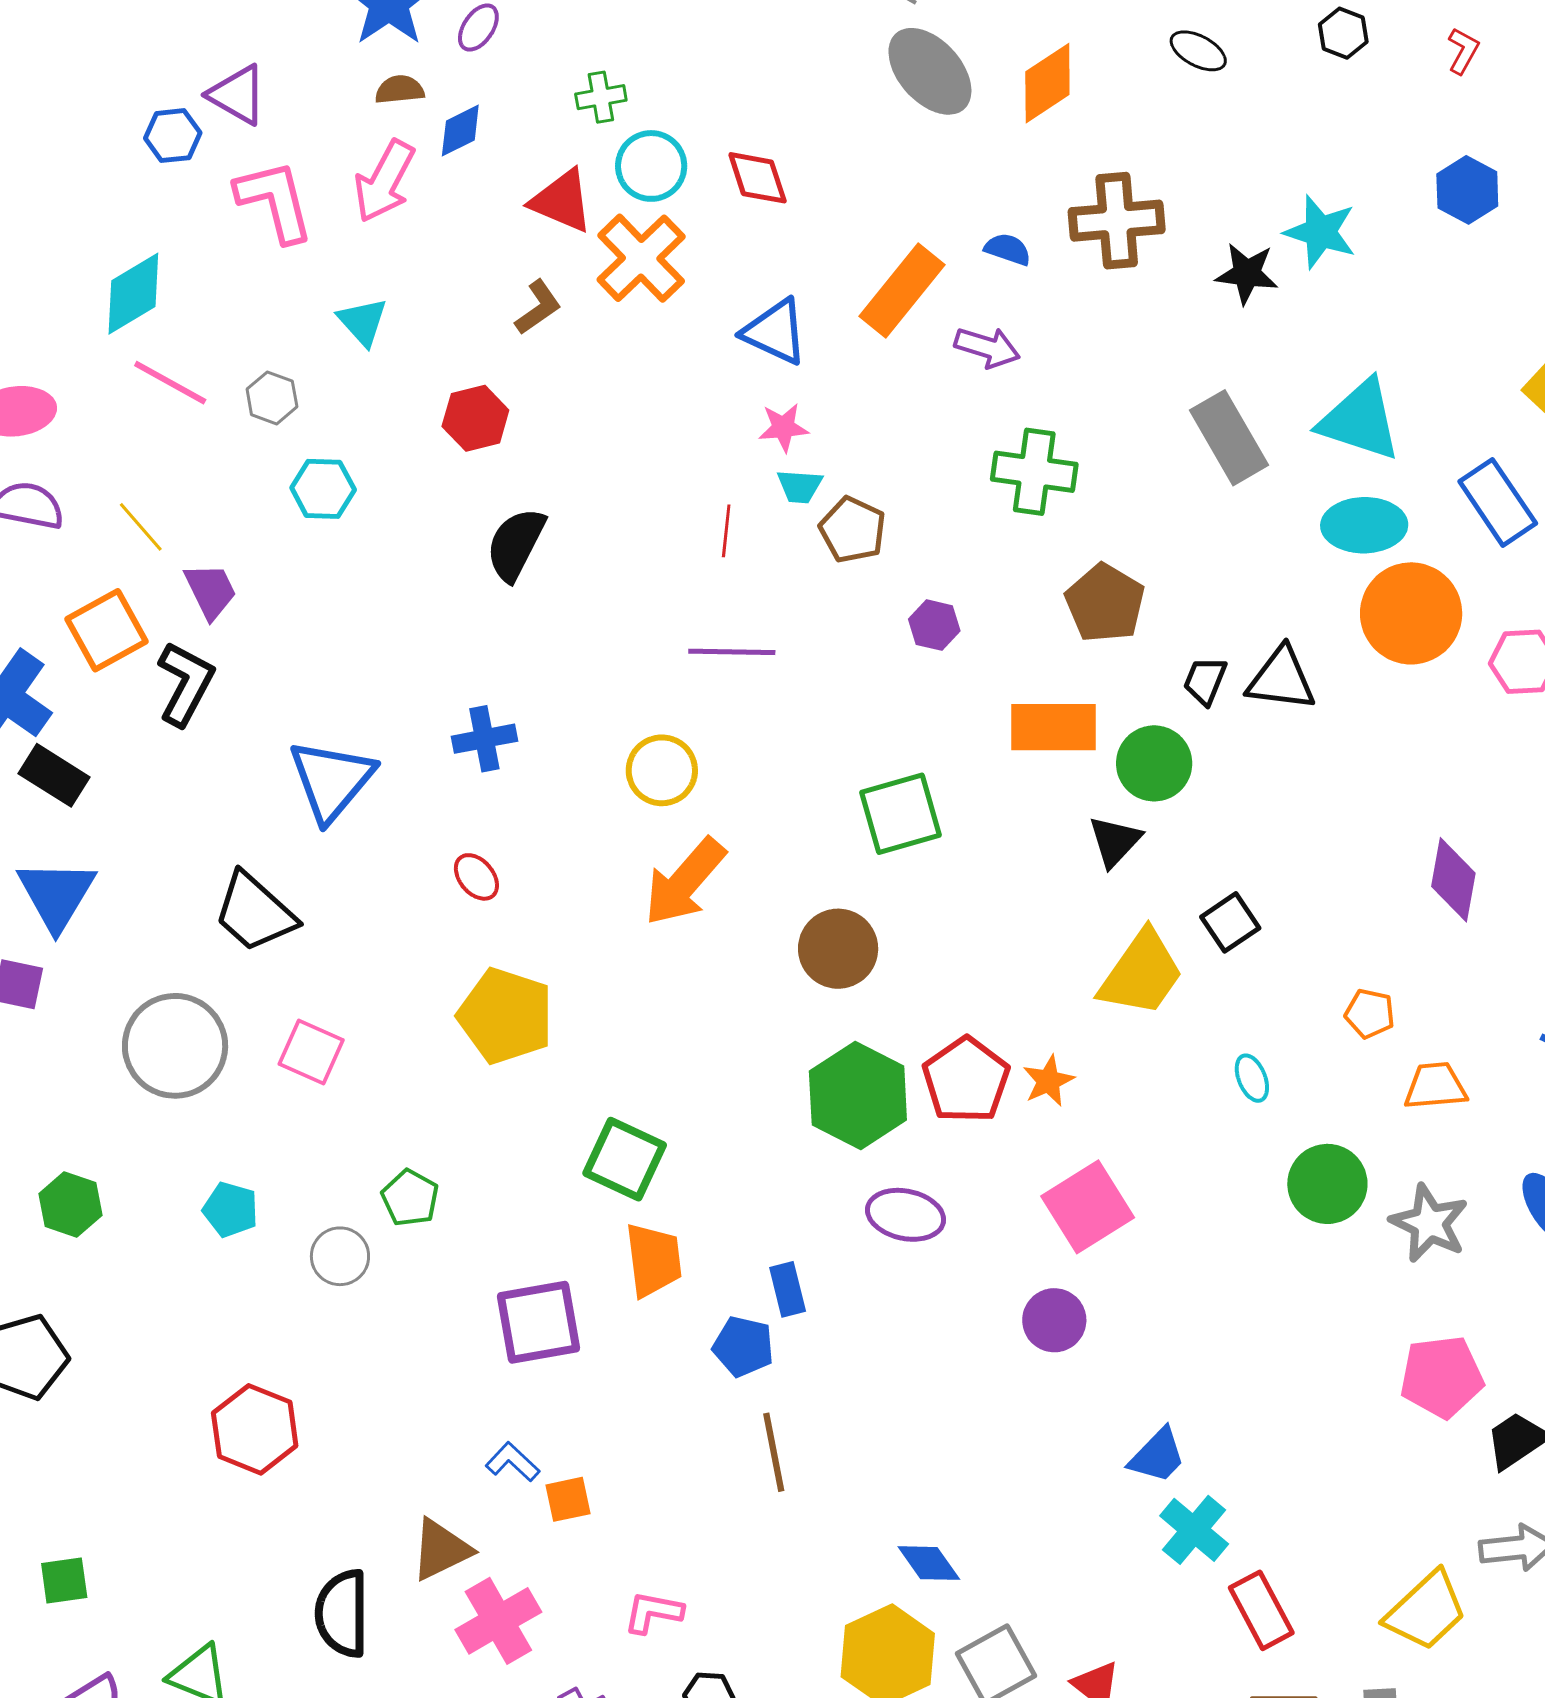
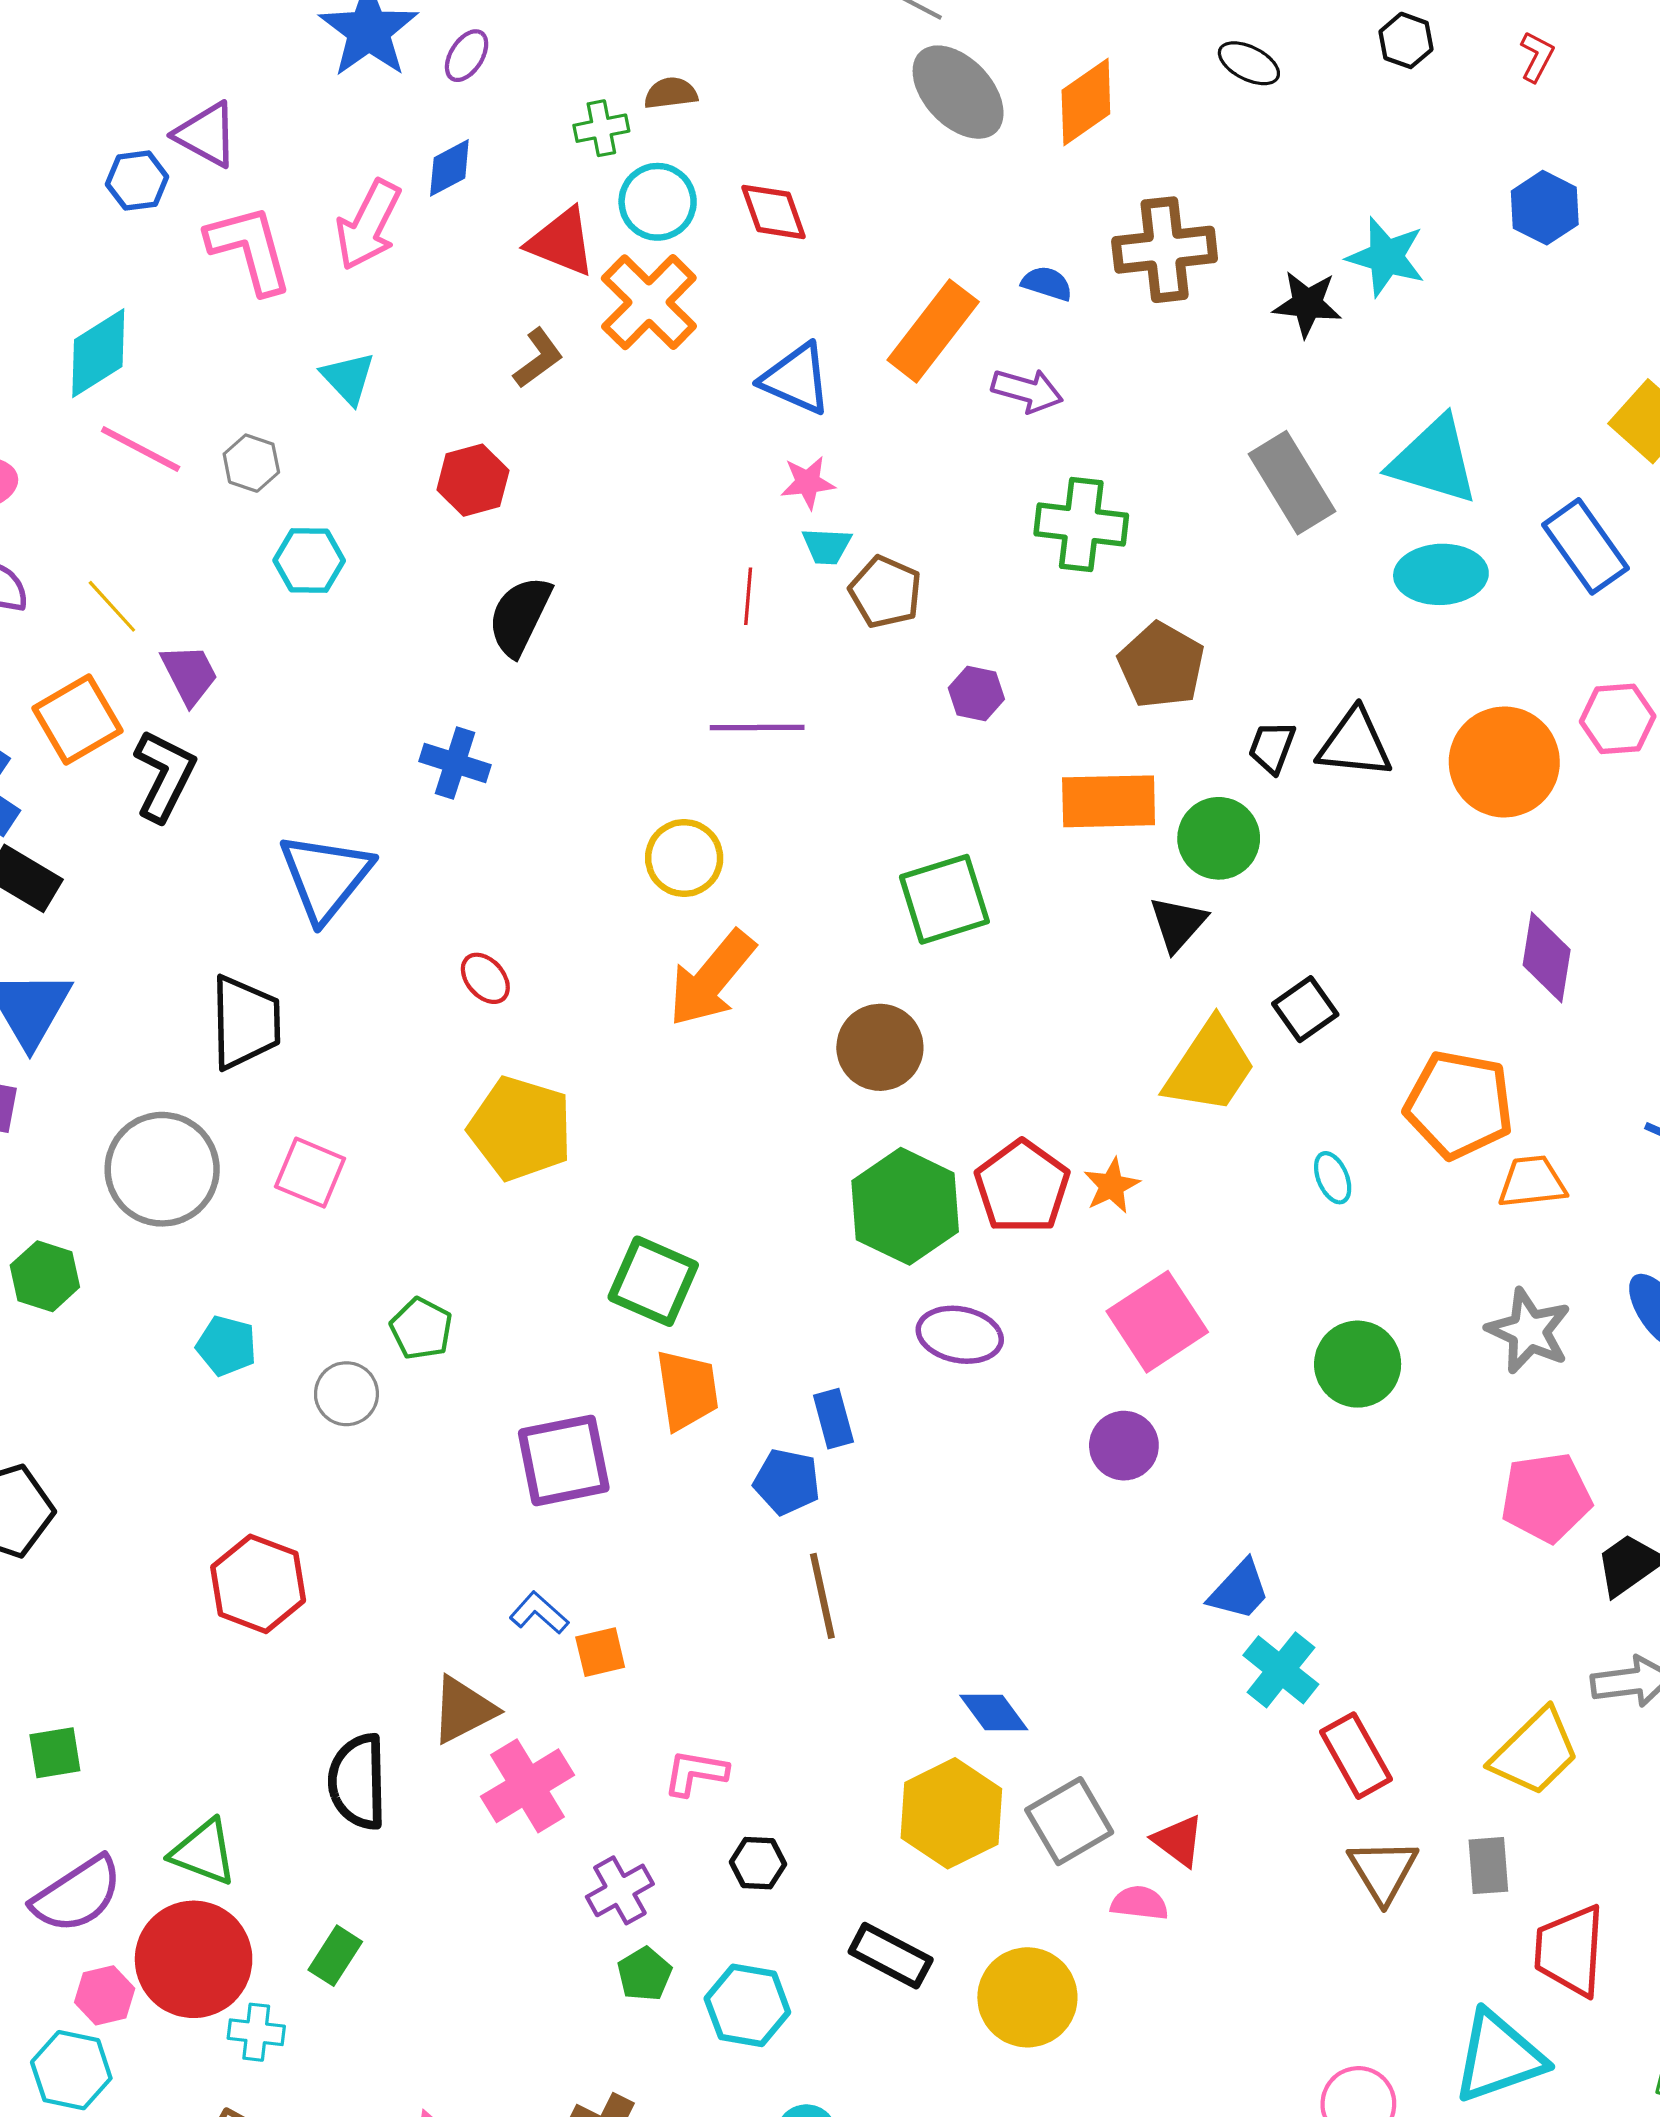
brown semicircle: (400, 90) -> (671, 93), moved
orange circle: (1411, 613) -> (1504, 762), moved
blue cross: (484, 739) -> (455, 763), moved, turned 30
black trapezoid: (255, 912) -> (245, 1022), turned -132
orange pentagon: (1370, 1014) -> (1459, 1105), size x2.0
green circle: (1327, 1184) -> (1358, 1364), moved
green hexagon: (70, 1205) -> (45, 1276), moved

